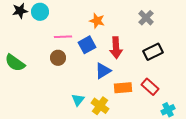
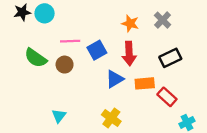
orange star: (97, 21) -> (130, 23), moved
green semicircle: (15, 63) -> (36, 58), moved
orange rectangle: (123, 88) -> (145, 83), moved
cyan triangle: (78, 100) -> (59, 116), moved

